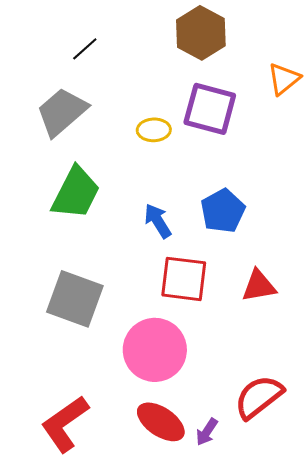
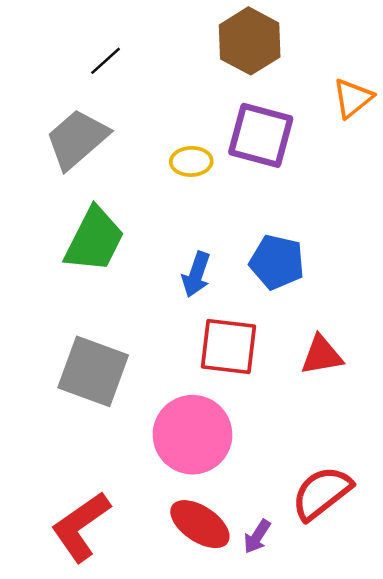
blue pentagon: (223, 211) -> (277, 262), turned -30
blue arrow: (158, 221) -> (196, 274), turned -129

